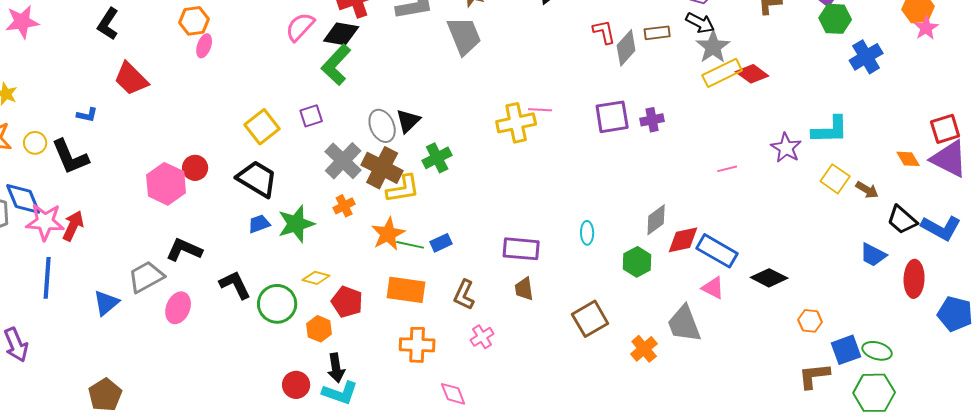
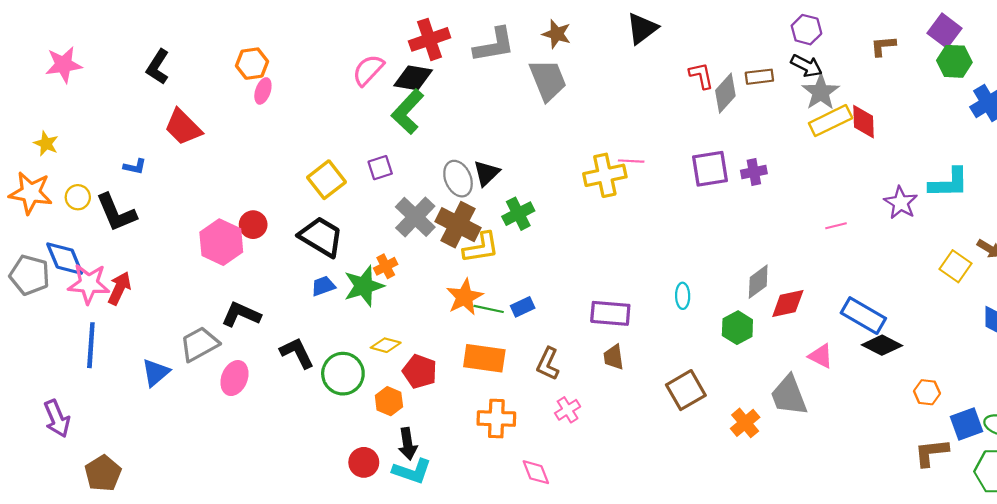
red diamond: (752, 74) -> (863, 122), turned 52
yellow square: (835, 179) -> (955, 266), moved
orange cross: (344, 206) -> (386, 266), moved
blue rectangle: (717, 251) -> (863, 316), moved
brown pentagon: (105, 395) -> (103, 473), moved

